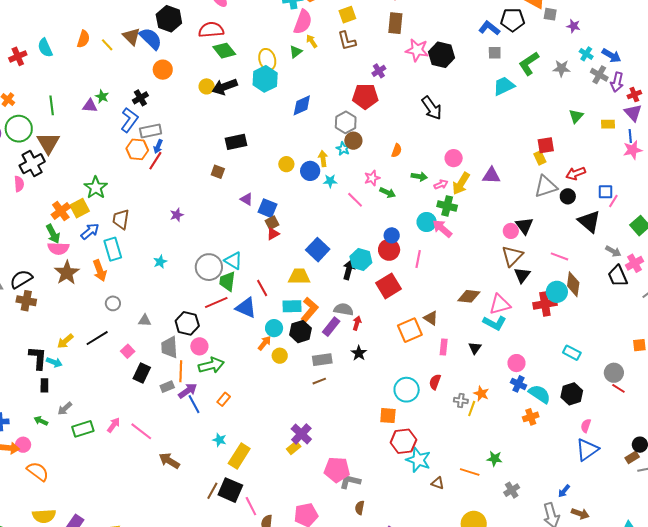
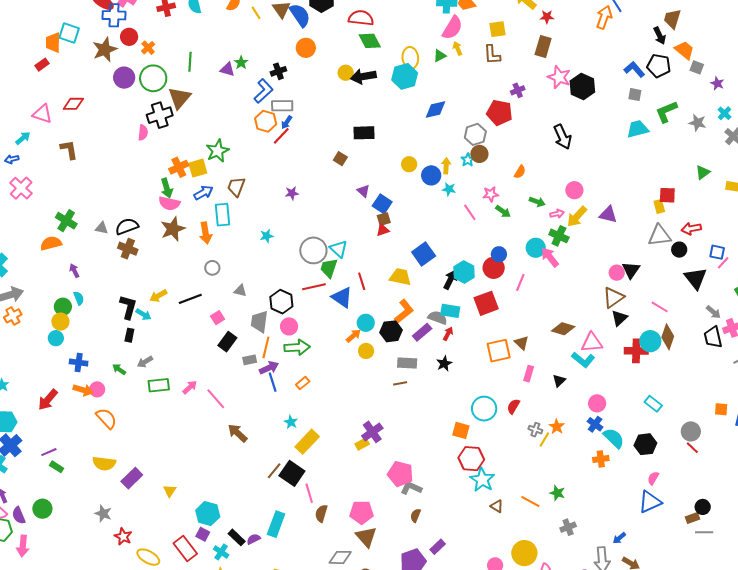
cyan rectangle: (292, 306) -> (450, 311), moved

